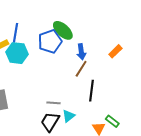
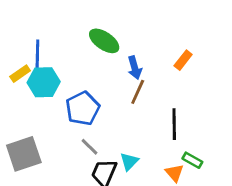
blue pentagon: (50, 41) -> (83, 108), moved
black line: (91, 91) -> (174, 124), moved
gray line: (53, 103) -> (89, 147), moved, turned 48

